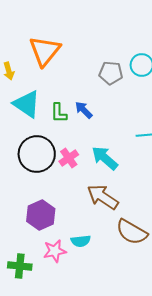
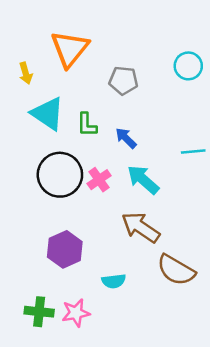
gray pentagon: (111, 73) -> (123, 81), moved
blue arrow: (84, 110) -> (126, 138), moved
pink star: (55, 251) -> (76, 313), moved

